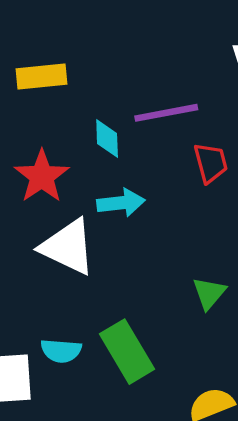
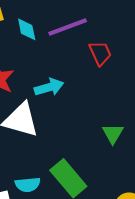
cyan diamond: (107, 138) -> (27, 29), moved

